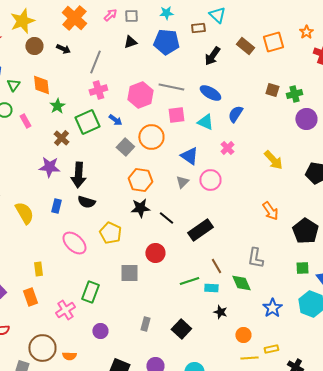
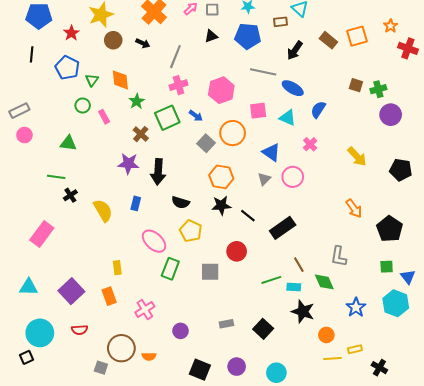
gray line: (171, 87) -> (263, 72), moved
black semicircle: (86, 202) -> (181, 202), moved
green rectangle: (90, 292) -> (170, 269), moved
black star: (220, 312) -> (303, 312), size x1.6
gray rectangle: (145, 324) -> (226, 324), turned 64

